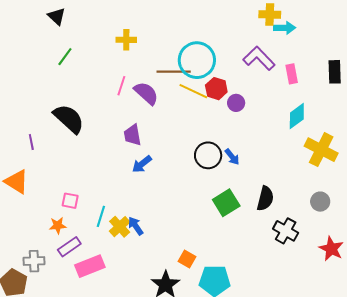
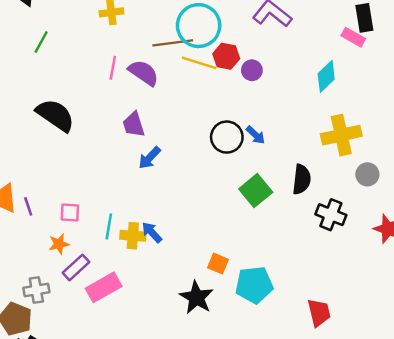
pink rectangle: (292, 74) -> (353, 37), moved, turned -42
purple line: (31, 142) -> (28, 206), moved
yellow cross: (321, 150) -> (341, 135), moved, turned -32
yellow cross: (120, 227) -> (133, 236), turned -35

